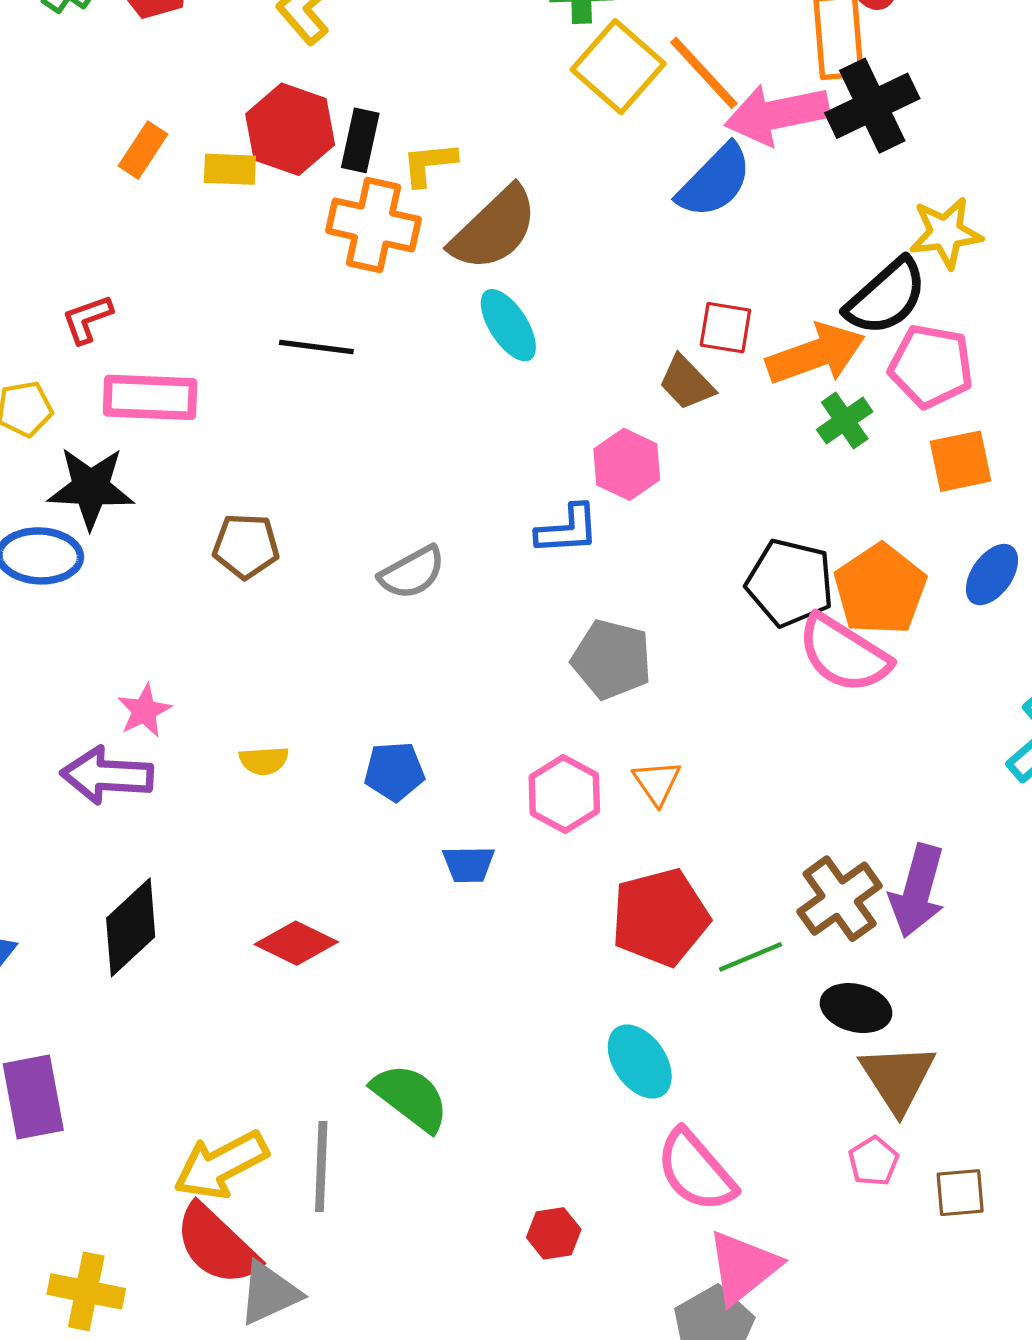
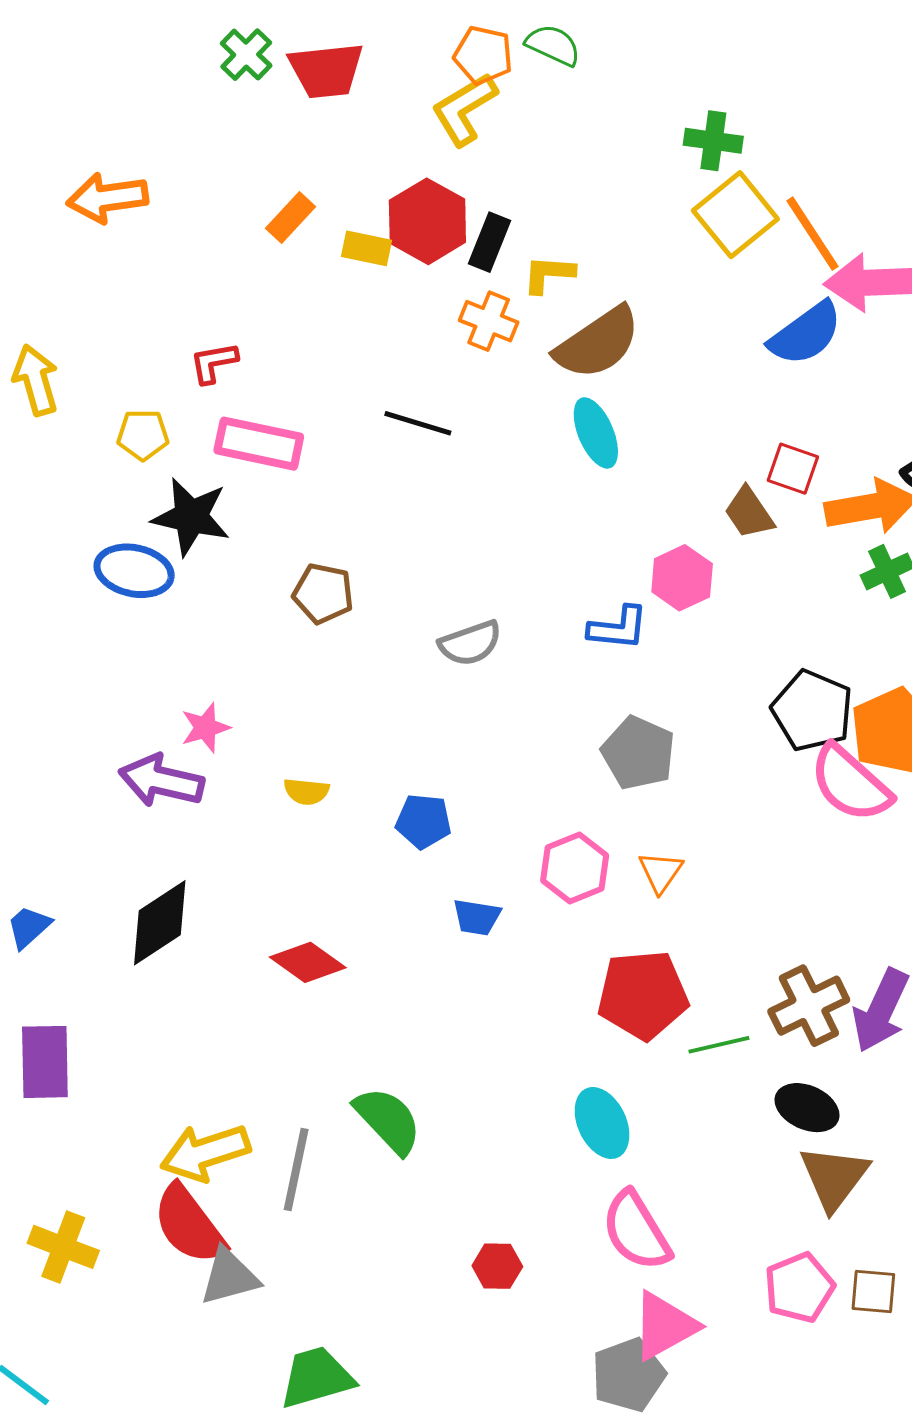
orange cross: (374, 225) -> (489, 321), size x0.7
pink pentagon: (873, 1161) -> (799, 1288), moved, size x1.5

